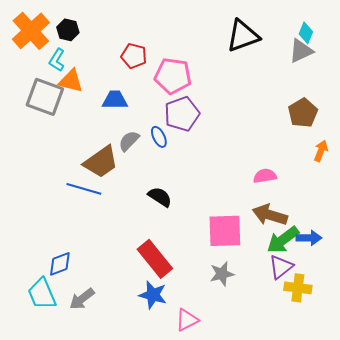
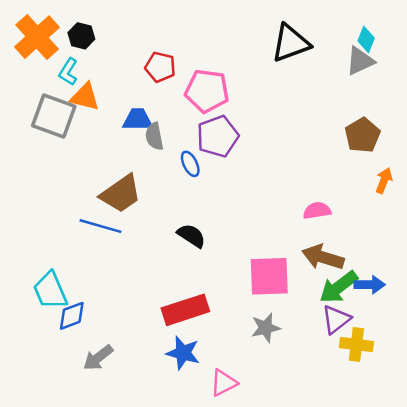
gray semicircle: (129, 141) -> (154, 136), moved, turned -55
red rectangle: (155, 259) -> (185, 310), turned -69
cyan trapezoid: (42, 294) -> (50, 291), moved

